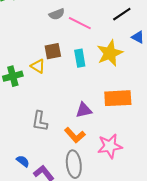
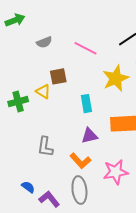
gray semicircle: (57, 14) -> (44, 42), moved
cyan rectangle: (80, 58) -> (86, 104), moved

